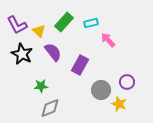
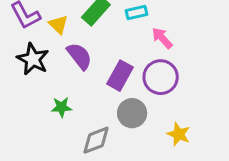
purple circle: (127, 82) -> (161, 77), moved, size x1.5
gray circle: (101, 90) -> (132, 113), moved
gray diamond: (50, 108) -> (96, 140), moved

